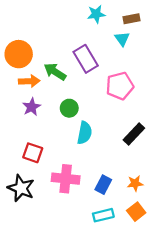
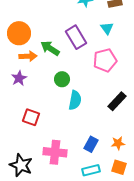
cyan triangle: (122, 39) -> (107, 28), moved
purple star: (32, 107) -> (19, 78), moved
pink cross: (66, 179) -> (55, 152), moved
black star: (21, 188) -> (21, 165), moved
orange square: (136, 212) -> (119, 167), turned -35

